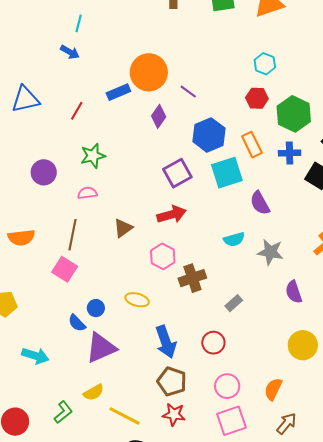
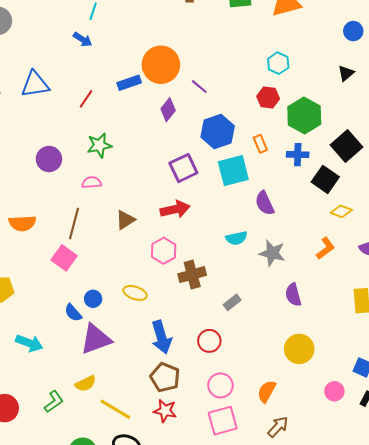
orange rectangle: (252, 145) -> (260, 144), size x0.7

